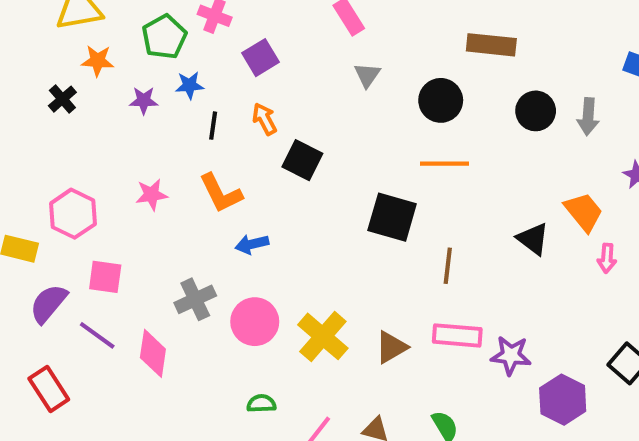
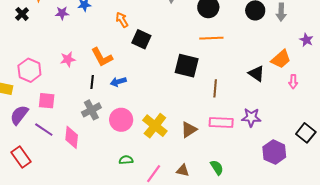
black line: (213, 126) -> (92, 82), moved
orange trapezoid: (584, 212) -> (281, 59), turned 90
purple star: (511, 355) -> (251, 117), moved

